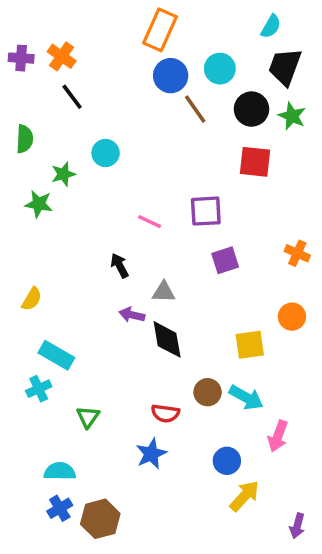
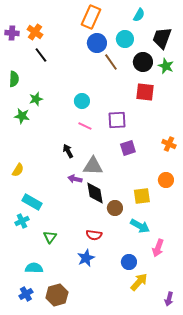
cyan semicircle: (271, 26) -> (139, 15), moved
cyan circle: (106, 153) -> (82, 101), moved
gray triangle: (164, 292) -> (93, 166), size x1.5
brown circle: (208, 392) -> (115, 208), moved
blue cross: (60, 508) -> (26, 294), moved

